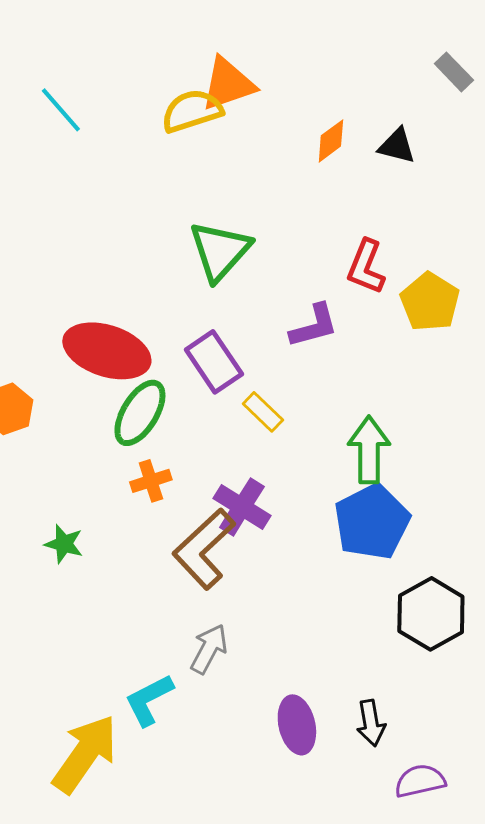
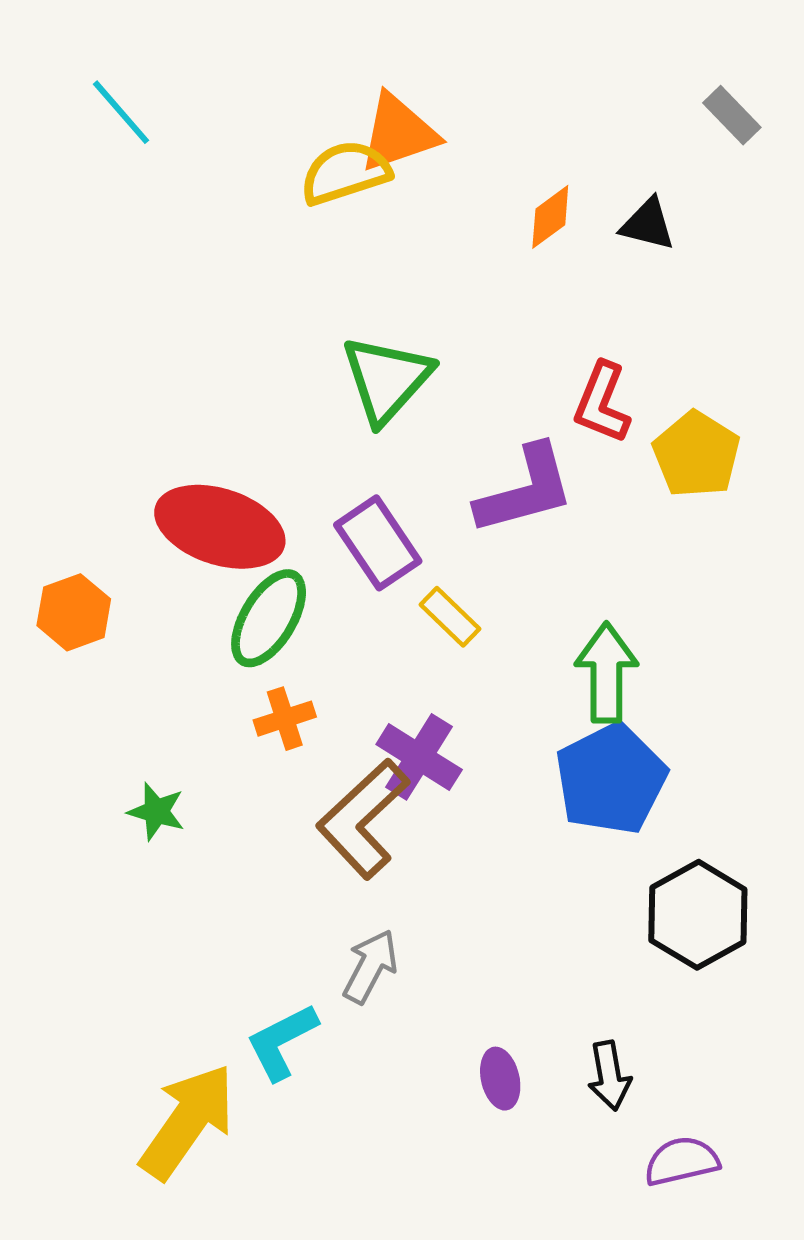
cyan line: (61, 110) -> (121, 112), moved
purple L-shape: (314, 326) -> (525, 490), size x1.4
purple ellipse: (297, 725) -> (500, 1079), size x0.7

